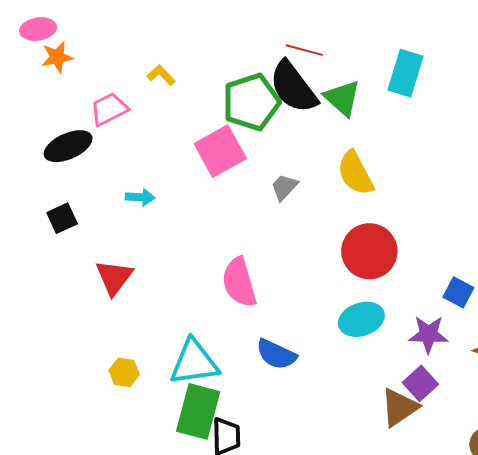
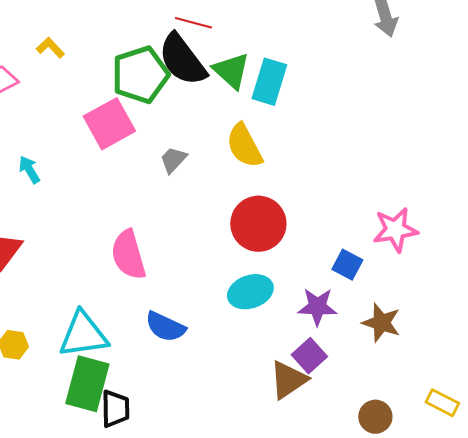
cyan rectangle: (405, 73) -> (269, 82), moved
cyan arrow: (140, 197) -> (29, 170), turned -124

